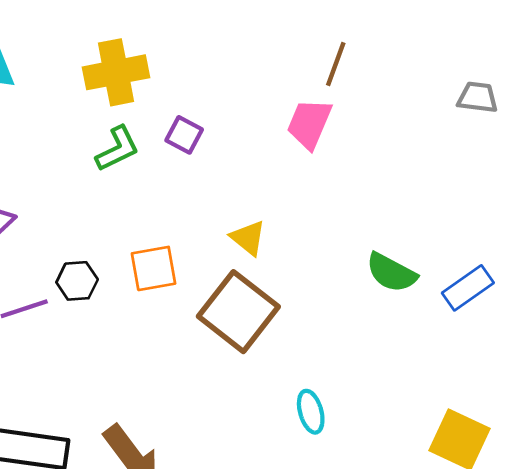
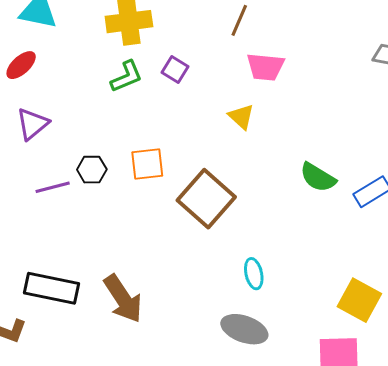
brown line: (336, 64) -> (239, 20), moved
pink trapezoid: (309, 124) -> (265, 67), turned -111
yellow triangle: (248, 238) -> (241, 117), moved

